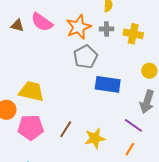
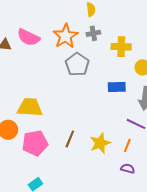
yellow cross: (133, 34) -> (121, 47), moved
blue rectangle: (108, 84) -> (117, 87), moved, size x0.7
orange line: (130, 149) -> (127, 145), moved

